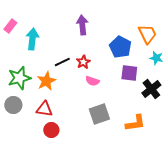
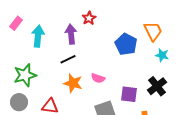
purple arrow: (82, 25) -> (71, 34), moved
red star: (83, 62) -> (89, 18), moved
purple square: (129, 73) -> (129, 94), moved
orange star: (46, 81) -> (73, 83), moved, turned -30

